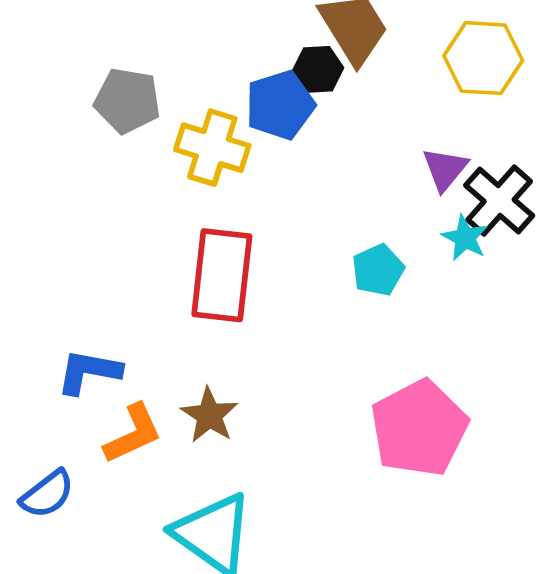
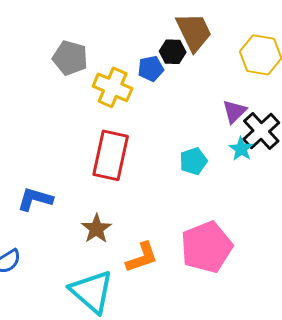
blue pentagon: (280, 105) -> (151, 69), size x0.7
orange L-shape: (133, 434) -> (142, 257), moved

